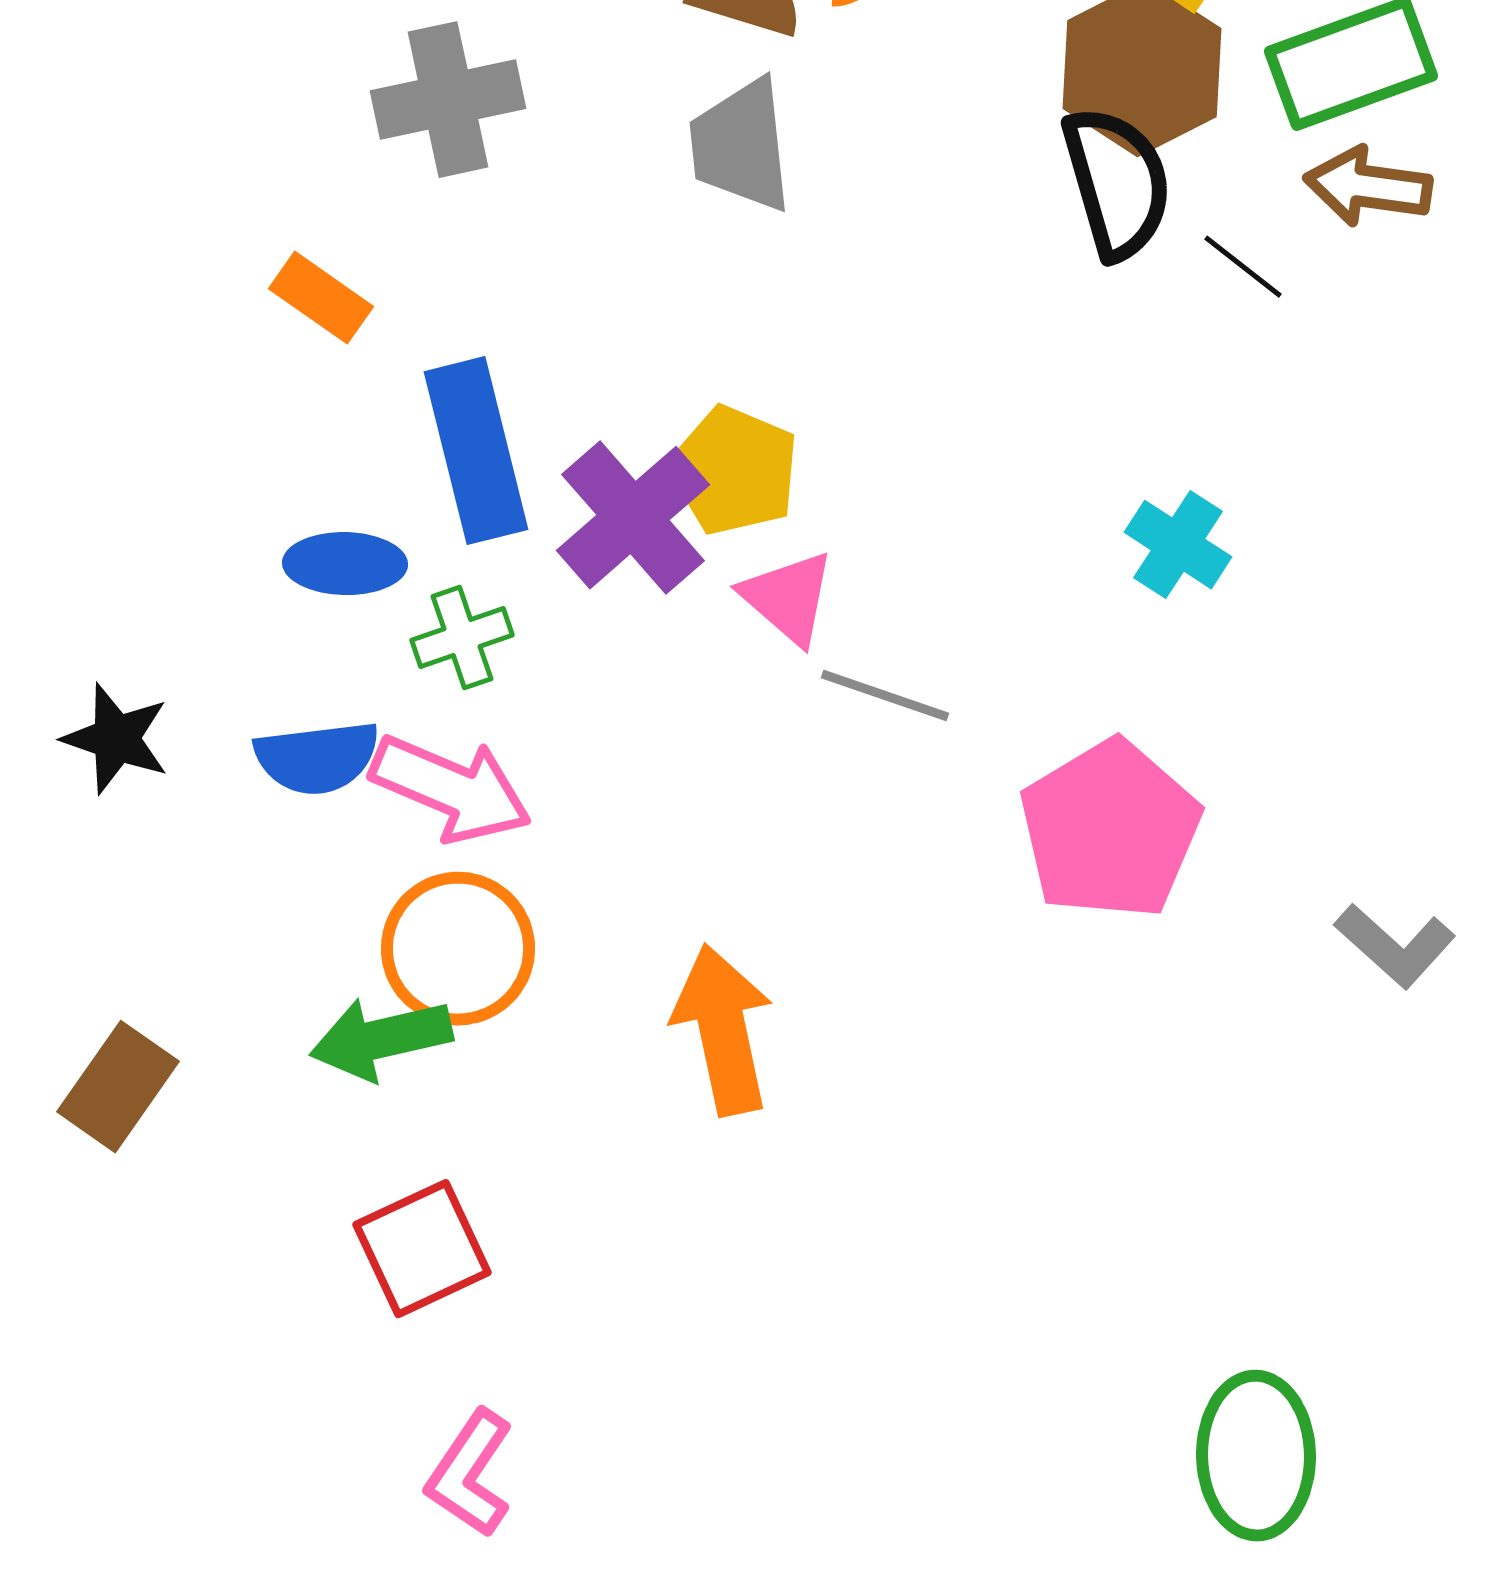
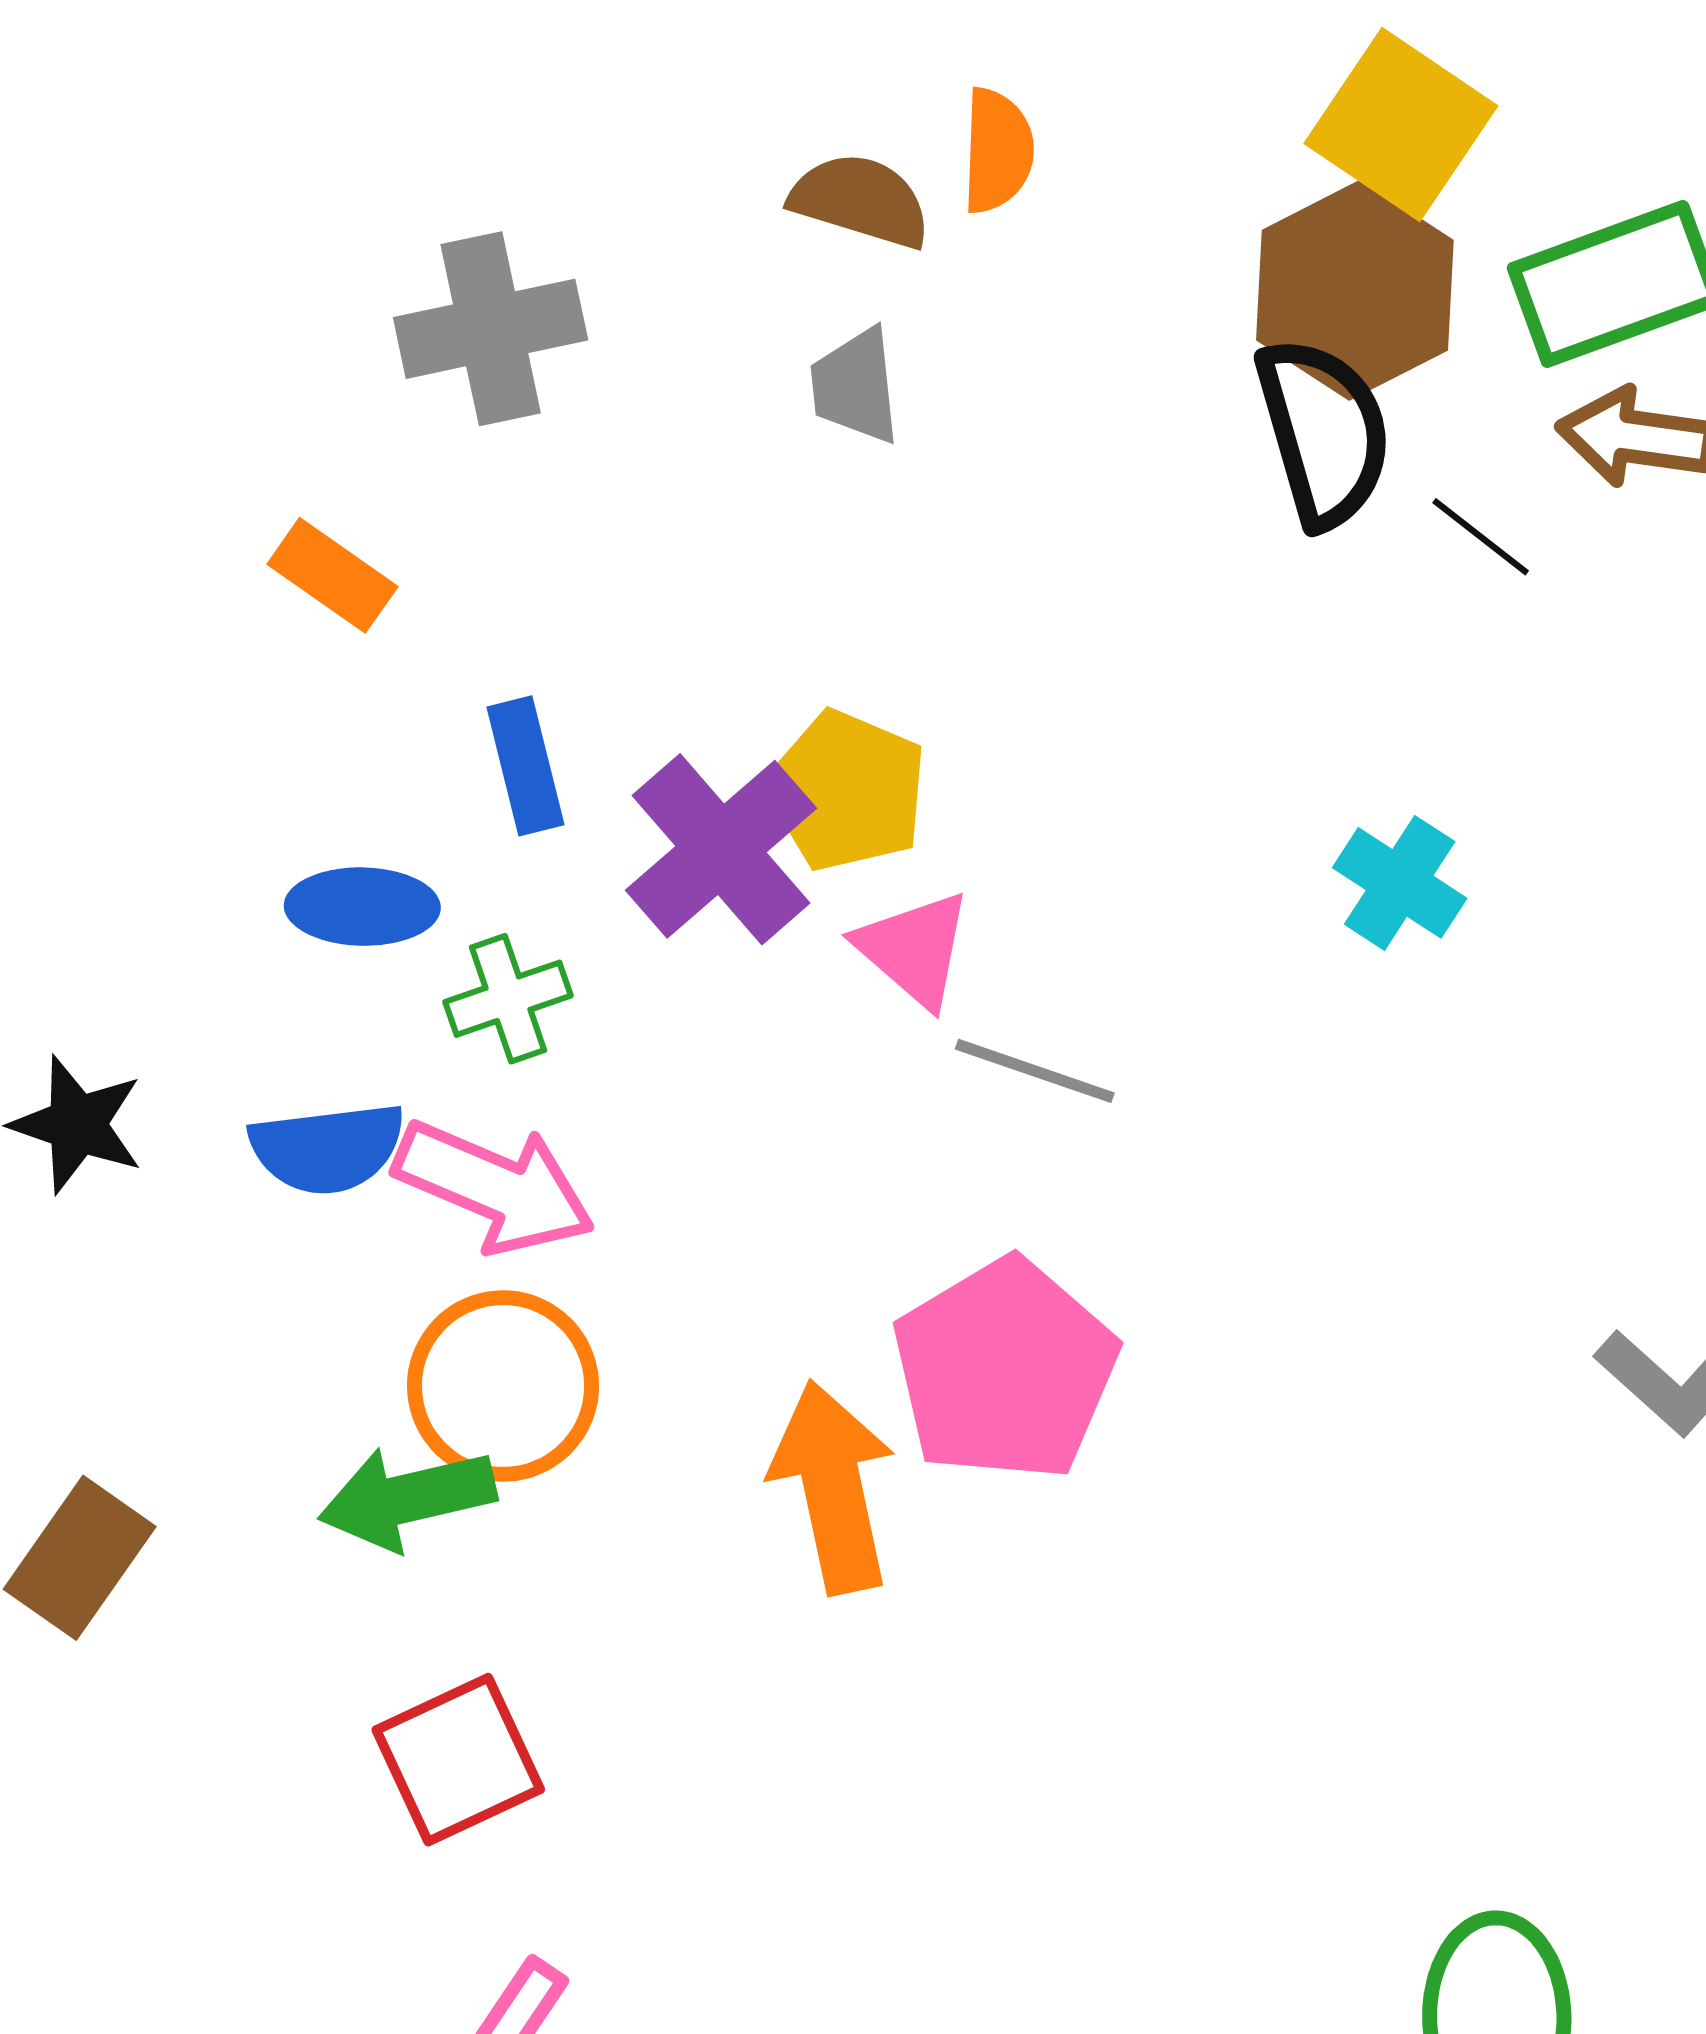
gray trapezoid: (741, 146) -> (855, 386), size x0.7
blue rectangle: (476, 451) -> (525, 766), size x0.6
pink pentagon: (1110, 830) -> (1005, 1370), moved

